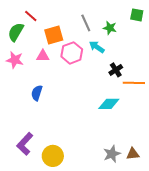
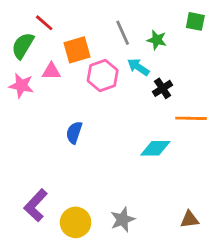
pink triangle: (43, 56) -> (51, 71), moved
black cross: (116, 70) -> (163, 88), moved
blue semicircle: (37, 93) -> (74, 133), moved
gray star: (112, 154) -> (123, 220), moved

